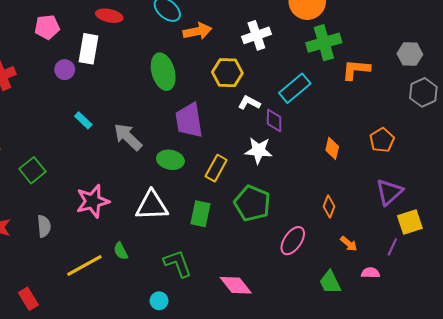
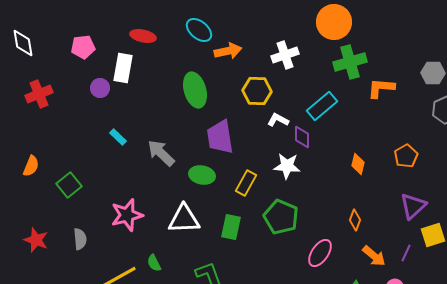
orange arrow: (349, 244) -> (374, 256), size x1.4
purple line: (392, 247) -> (406, 253), moved

